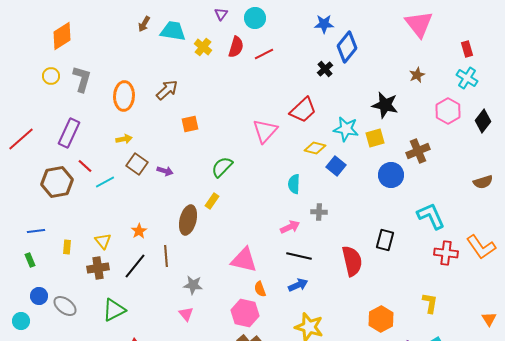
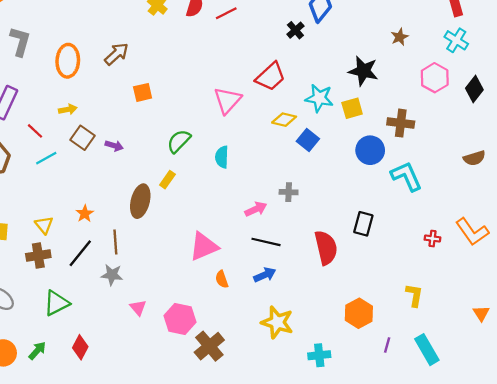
brown cross: (418, 151) -> (401, 123), turned 30
red line: (85, 166) -> (35, 131), moved
cyan semicircle: (294, 184) -> (222, 157), moved
cyan L-shape: (431, 216) -> (406, 176), moved
red cross: (446, 253) -> (432, 239), size x0.6
pink triangle: (244, 260) -> (204, 246), turned -36
gray star: (193, 285) -> (112, 275), moved
pink hexagon: (245, 313) -> (180, 319), moved

